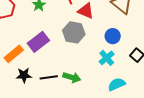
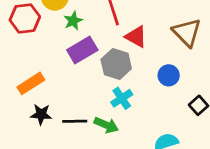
purple rectangle: (38, 42) -> (82, 50), moved
cyan cross: (107, 58) -> (122, 98), moved

